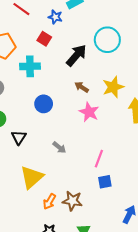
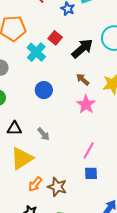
red square: (44, 39) -> (55, 38), moved
cyan cross: (30, 66) -> (36, 52), turned 36
black triangle: (19, 137) -> (14, 128), moved, turned 49
gray arrow: (59, 147) -> (43, 134), moved

